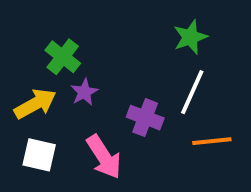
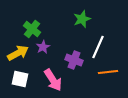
green star: (190, 37) -> (82, 19), moved

